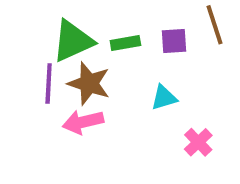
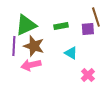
purple square: (174, 41) -> (88, 29), moved
green rectangle: (125, 43) -> (61, 26), moved
cyan triangle: (164, 98) -> (71, 53), turned 48

